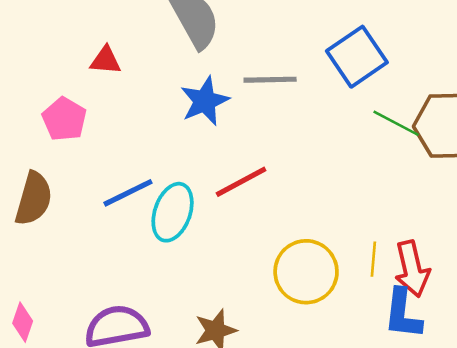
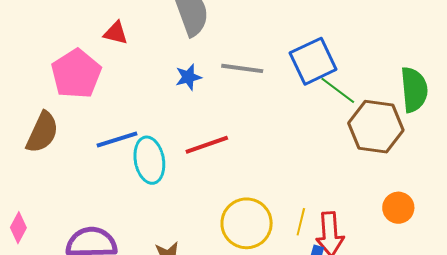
blue star: (205, 101) -> (188, 77), size x0.7
pink pentagon: (64, 119) -> (76, 74), size x1.4
green line: (396, 123) -> (338, 90), moved
cyan ellipse: (173, 212) -> (149, 160), turned -39

